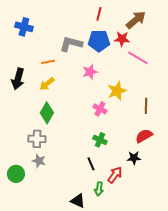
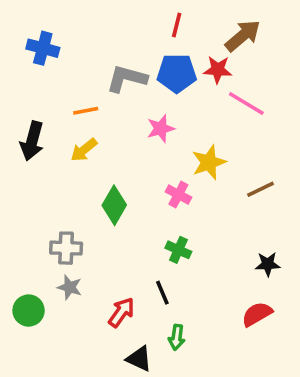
brown line: (146, 106) -> (261, 189), turned 63
green diamond: (47, 113) -> (114, 205), moved
red semicircle: (144, 136) -> (257, 314), moved
black star: (134, 158) -> (268, 264), moved
red arrow: (115, 175) -> (121, 312), moved

